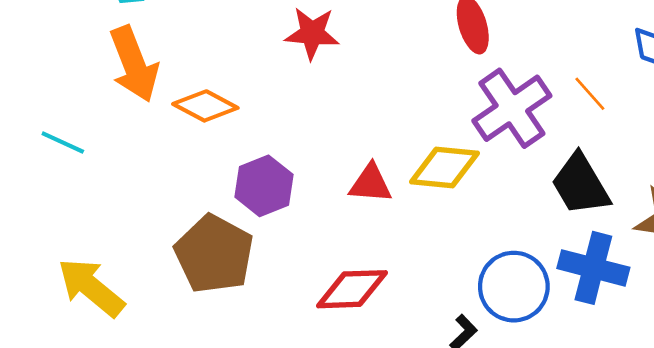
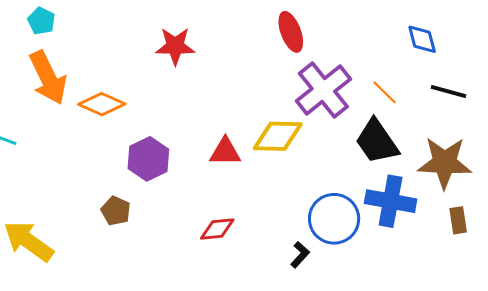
orange line: (590, 94) -> (385, 92), moved
brown pentagon: (214, 254) -> (116, 211), size x0.5
red diamond: (352, 289) -> (217, 229), size x0.7

